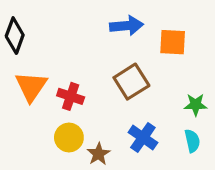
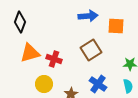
orange triangle: (31, 87) -> (30, 53), turned 40
yellow circle: (69, 137) -> (44, 84), moved

